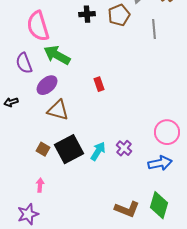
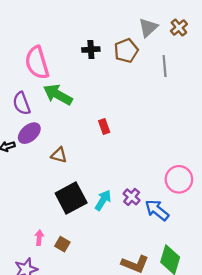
purple ellipse: (47, 85) -> (29, 133), moved
brown triangle: (58, 110) -> (59, 155), size x0.7
brown square: (43, 149) -> (62, 244), moved
blue arrow: (160, 163) -> (157, 210), moved, turned -130

